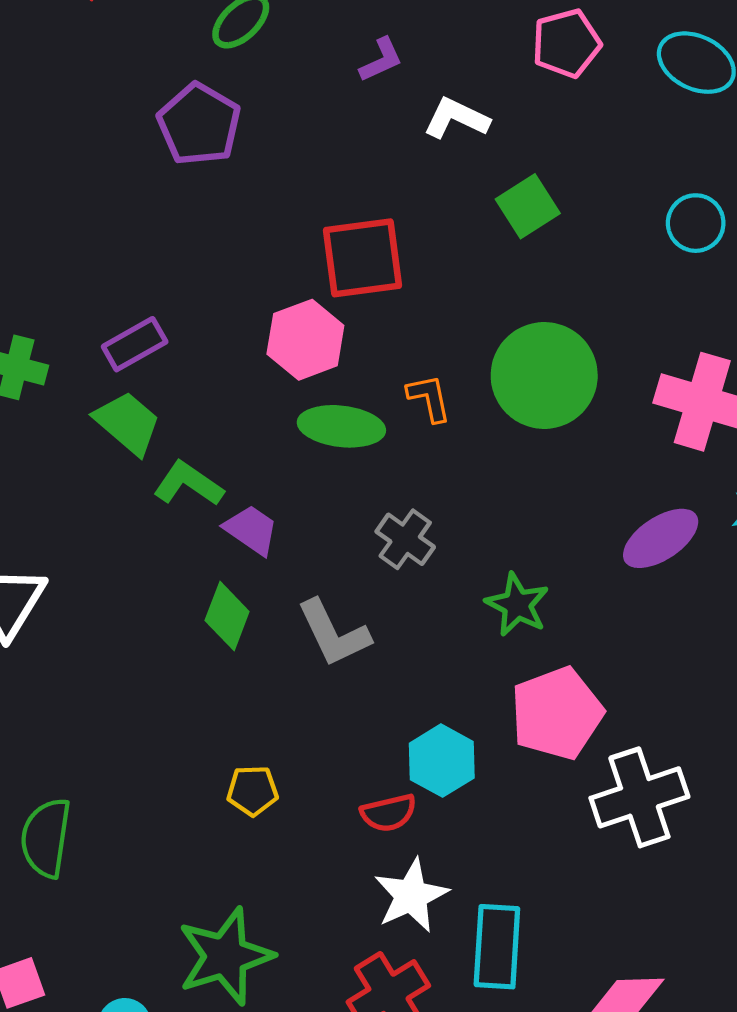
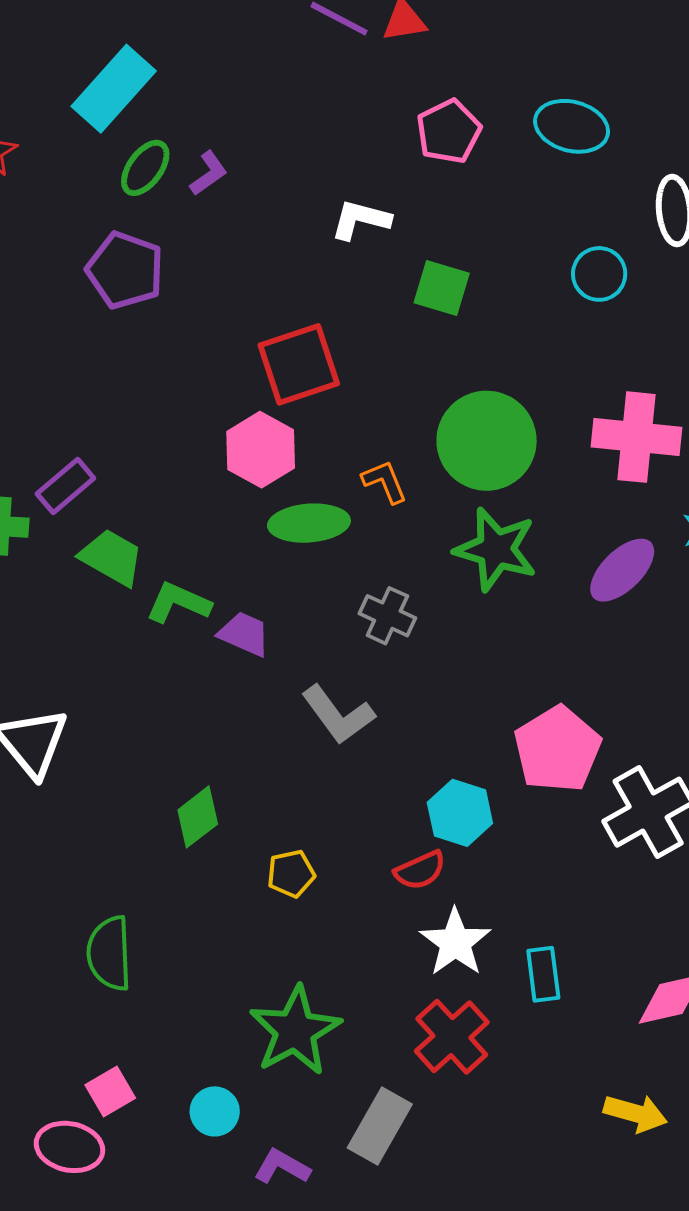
purple L-shape: (381, 60) -> (209, 173), moved
green square: (528, 206) -> (442, 288), turned -30
purple rectangle: (135, 344) -> (65, 486), moved
green star: (517, 605) -> (496, 549), moved, size x1.4
green diamond: (227, 616) -> (198, 817), moved, turned 42
cyan rectangle: (497, 947) -> (543, 974), size x0.7

